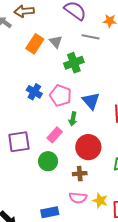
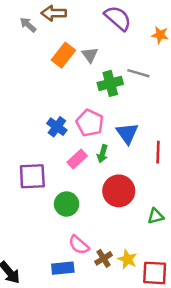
gray line: (91, 37) -> (138, 73), moved
blue cross: (34, 92) -> (57, 127), moved
pink rectangle: (55, 135) -> (77, 159), moved
brown cross: (80, 174) -> (104, 258), moved, turned -32
pink semicircle: (78, 198) -> (79, 245), moved, turned 30

